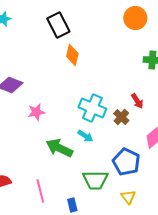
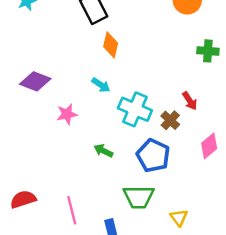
cyan arrow: (85, 136) -> (101, 85), moved
green arrow: (59, 148) -> (103, 151), moved, size x0.6
blue pentagon: (126, 162) -> (153, 156), moved

